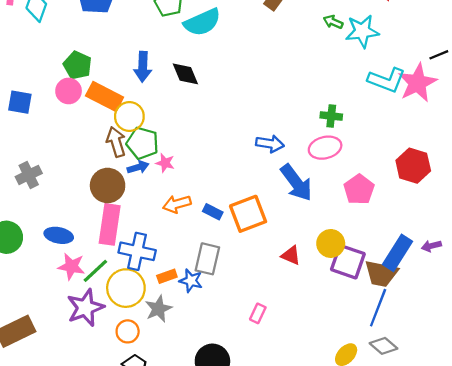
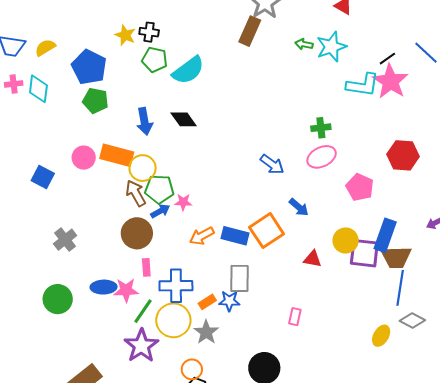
black line: (439, 55) -> (387, 59), moved
green pentagon: (78, 65) -> (95, 101), moved
blue square: (20, 102) -> (43, 177), turned 30
blue arrow: (270, 144) -> (272, 164), turned 40
blue arrow: (296, 183) -> (299, 207), moved, size x0.6
blue rectangle: (213, 212) -> (235, 236), size x1.5
pink rectangle: (110, 224) -> (146, 267), size x0.5
blue rectangle: (397, 253) -> (385, 235), moved
pink star: (71, 266) -> (126, 290), moved
orange circle: (128, 331) -> (192, 369), moved

